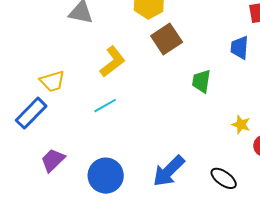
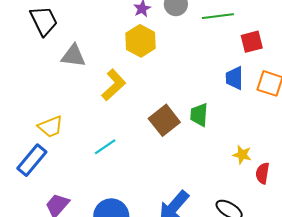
brown square: (167, 39) -> (164, 120), moved
yellow L-shape: (112, 62) -> (114, 85), moved

